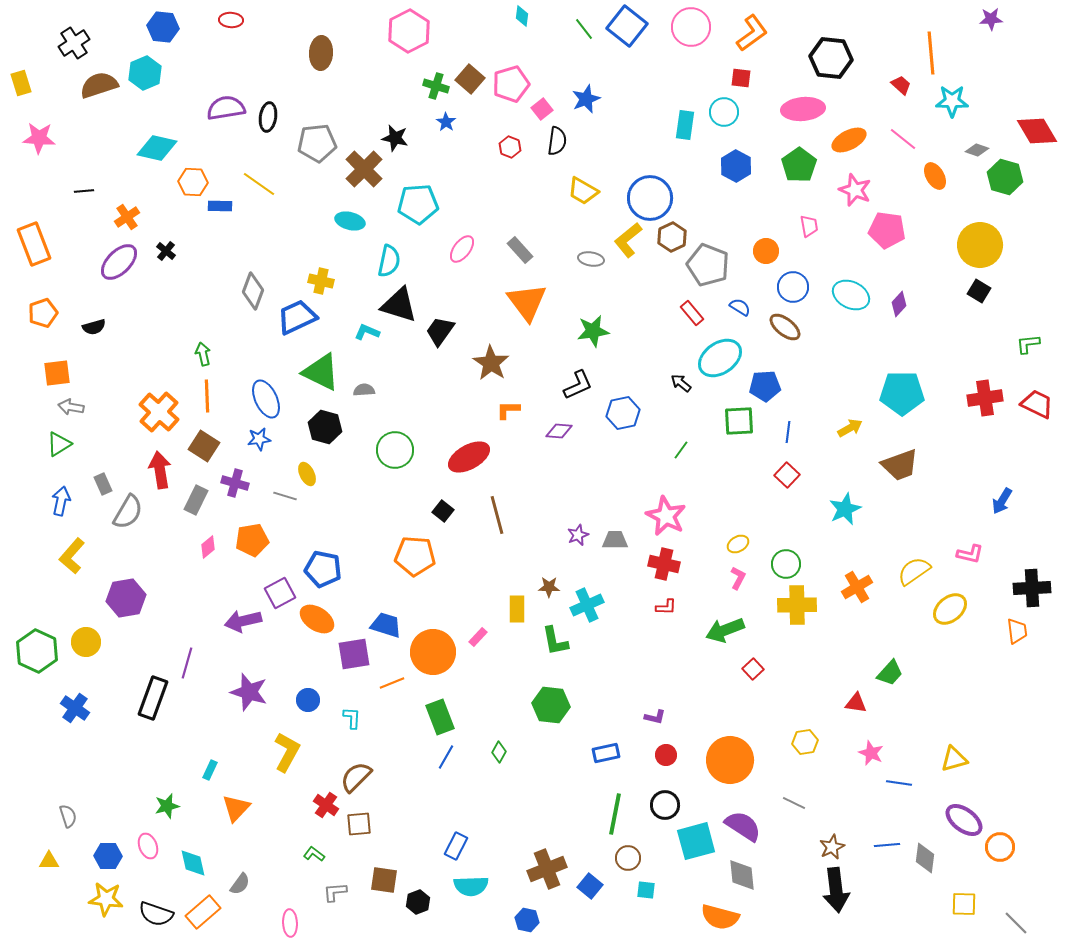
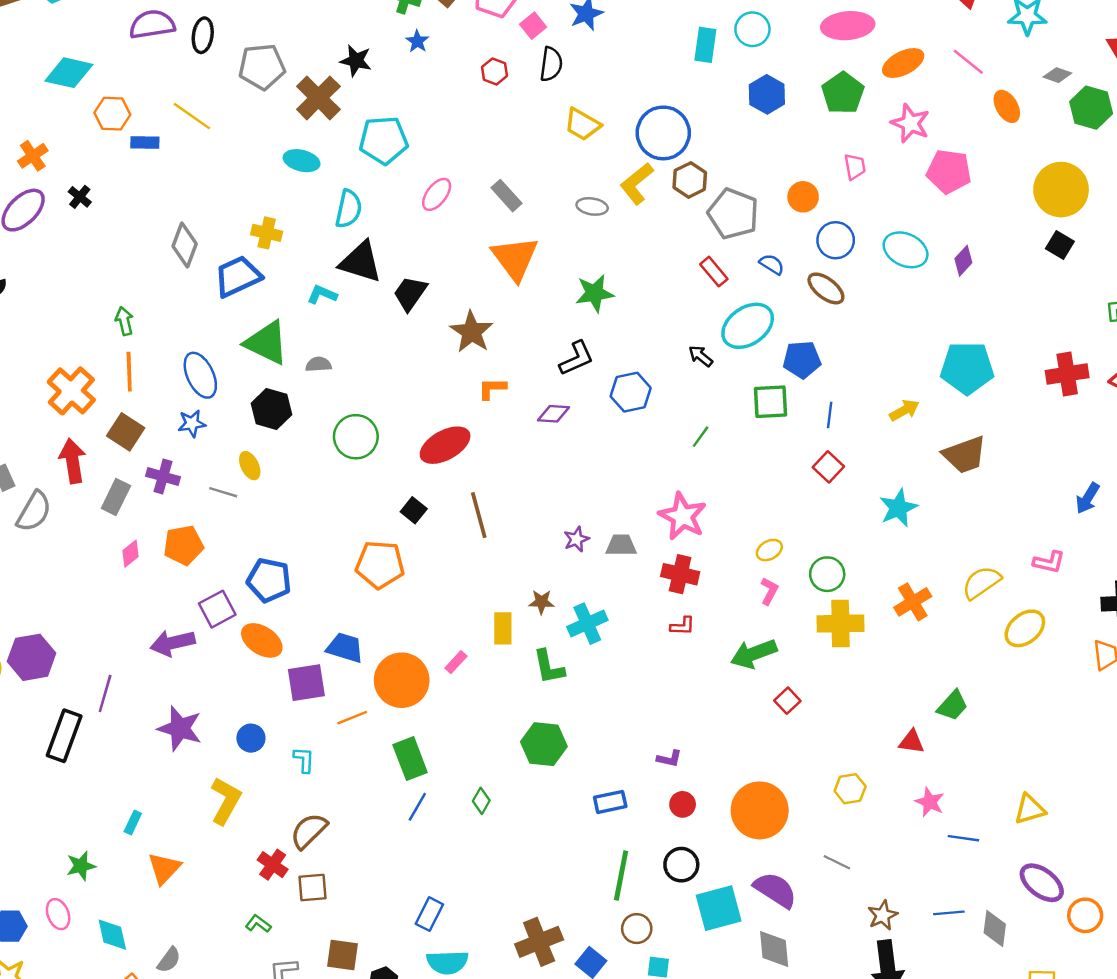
purple hexagon: (126, 598) -> (32, 657), moved

